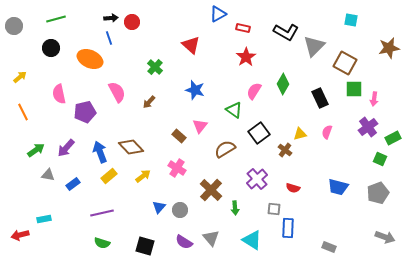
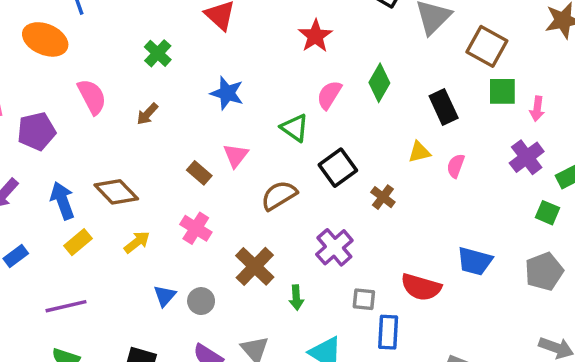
yellow triangle: (300, 134) -> (419, 152), moved
red semicircle: (293, 188) -> (421, 287), moved, size x1.6

